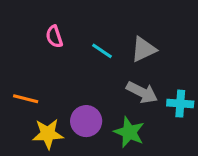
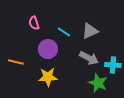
purple circle: (86, 121) -> (48, 49), moved
green star: (129, 132) -> (98, 83), moved
yellow star: (48, 134) -> (48, 77), moved

